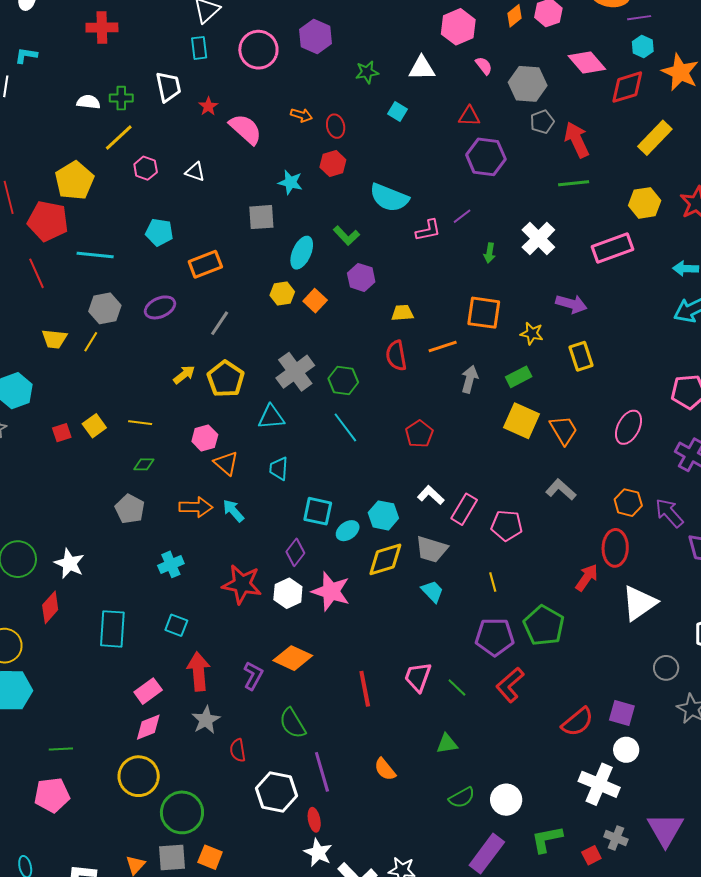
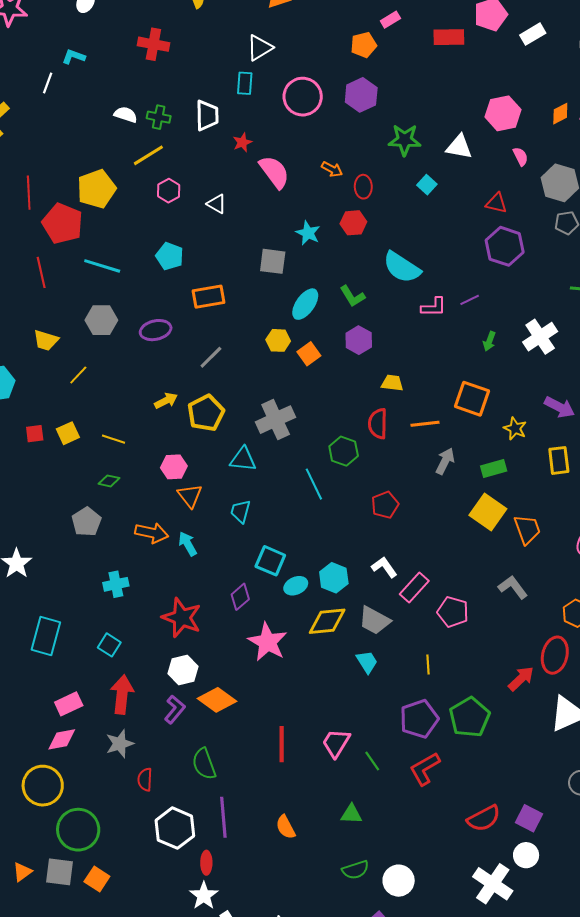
green star: (367, 72) -> (405, 140), size x1.4
yellow line: (91, 342) -> (78, 375), moved
green hexagon: (343, 380) -> (344, 451), moved
white hexagon: (288, 593) -> (183, 670), moved
purple pentagon: (495, 637) -> (419, 719), turned -30

